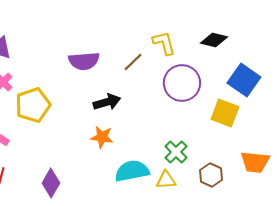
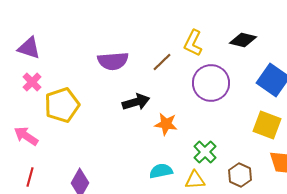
yellow L-shape: (164, 43) -> (193, 43), turned -140
yellow square: (225, 113) -> (267, 125), moved
orange star: (102, 137) -> (166, 124), moved
cyan semicircle: (132, 171) -> (161, 171), size x0.7

